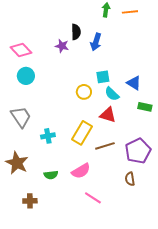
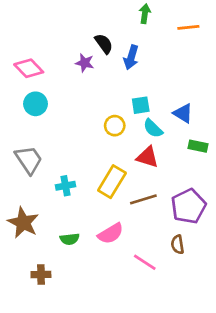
orange line: (130, 12) -> (188, 27), moved
black semicircle: (76, 32) -> (104, 44), turned -35
pink line: (93, 198) -> (145, 262), moved

